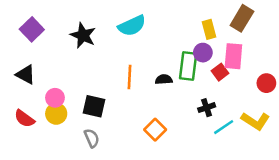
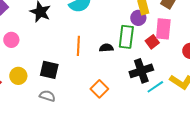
purple circle: (203, 53) -> (138, 18), moved
pink circle: (55, 98) -> (11, 40), moved
black cross: (207, 108) -> (141, 71), size x1.6
gray semicircle: (92, 138) -> (47, 96), turned -49

